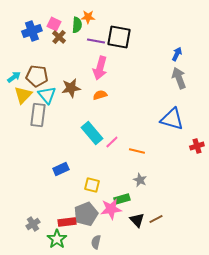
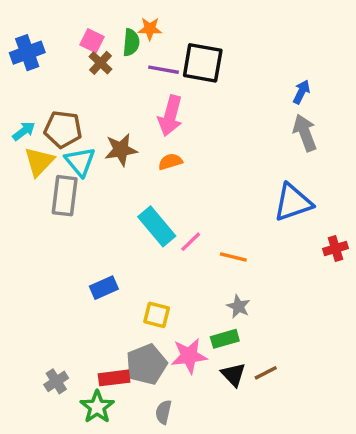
blue cross: (32, 31) -> (27, 53), moved
blue triangle: (172, 119) -> (293, 203), turned -35
green rectangle: (122, 199) -> (225, 339), moved

